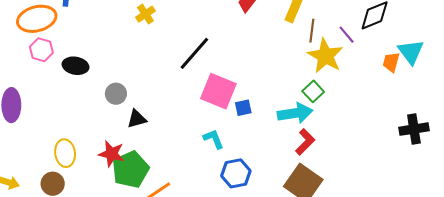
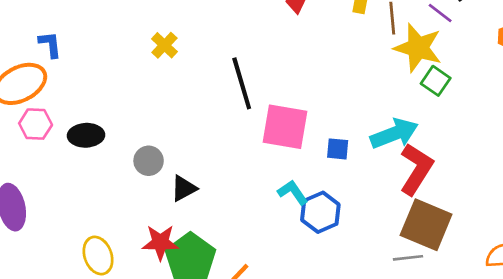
black line: (194, 53) -> (242, 83), turned -45
green square: (313, 91) -> (436, 81), moved
blue square: (243, 108) -> (338, 149), moved, turned 30
red L-shape: (305, 142) -> (416, 169), size x1.4
blue hexagon: (236, 173) -> (320, 212), moved

